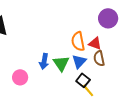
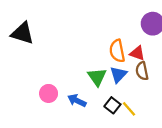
blue arrow: (44, 61) -> (77, 101), moved, turned 105
black square: (83, 80) -> (112, 105), moved

